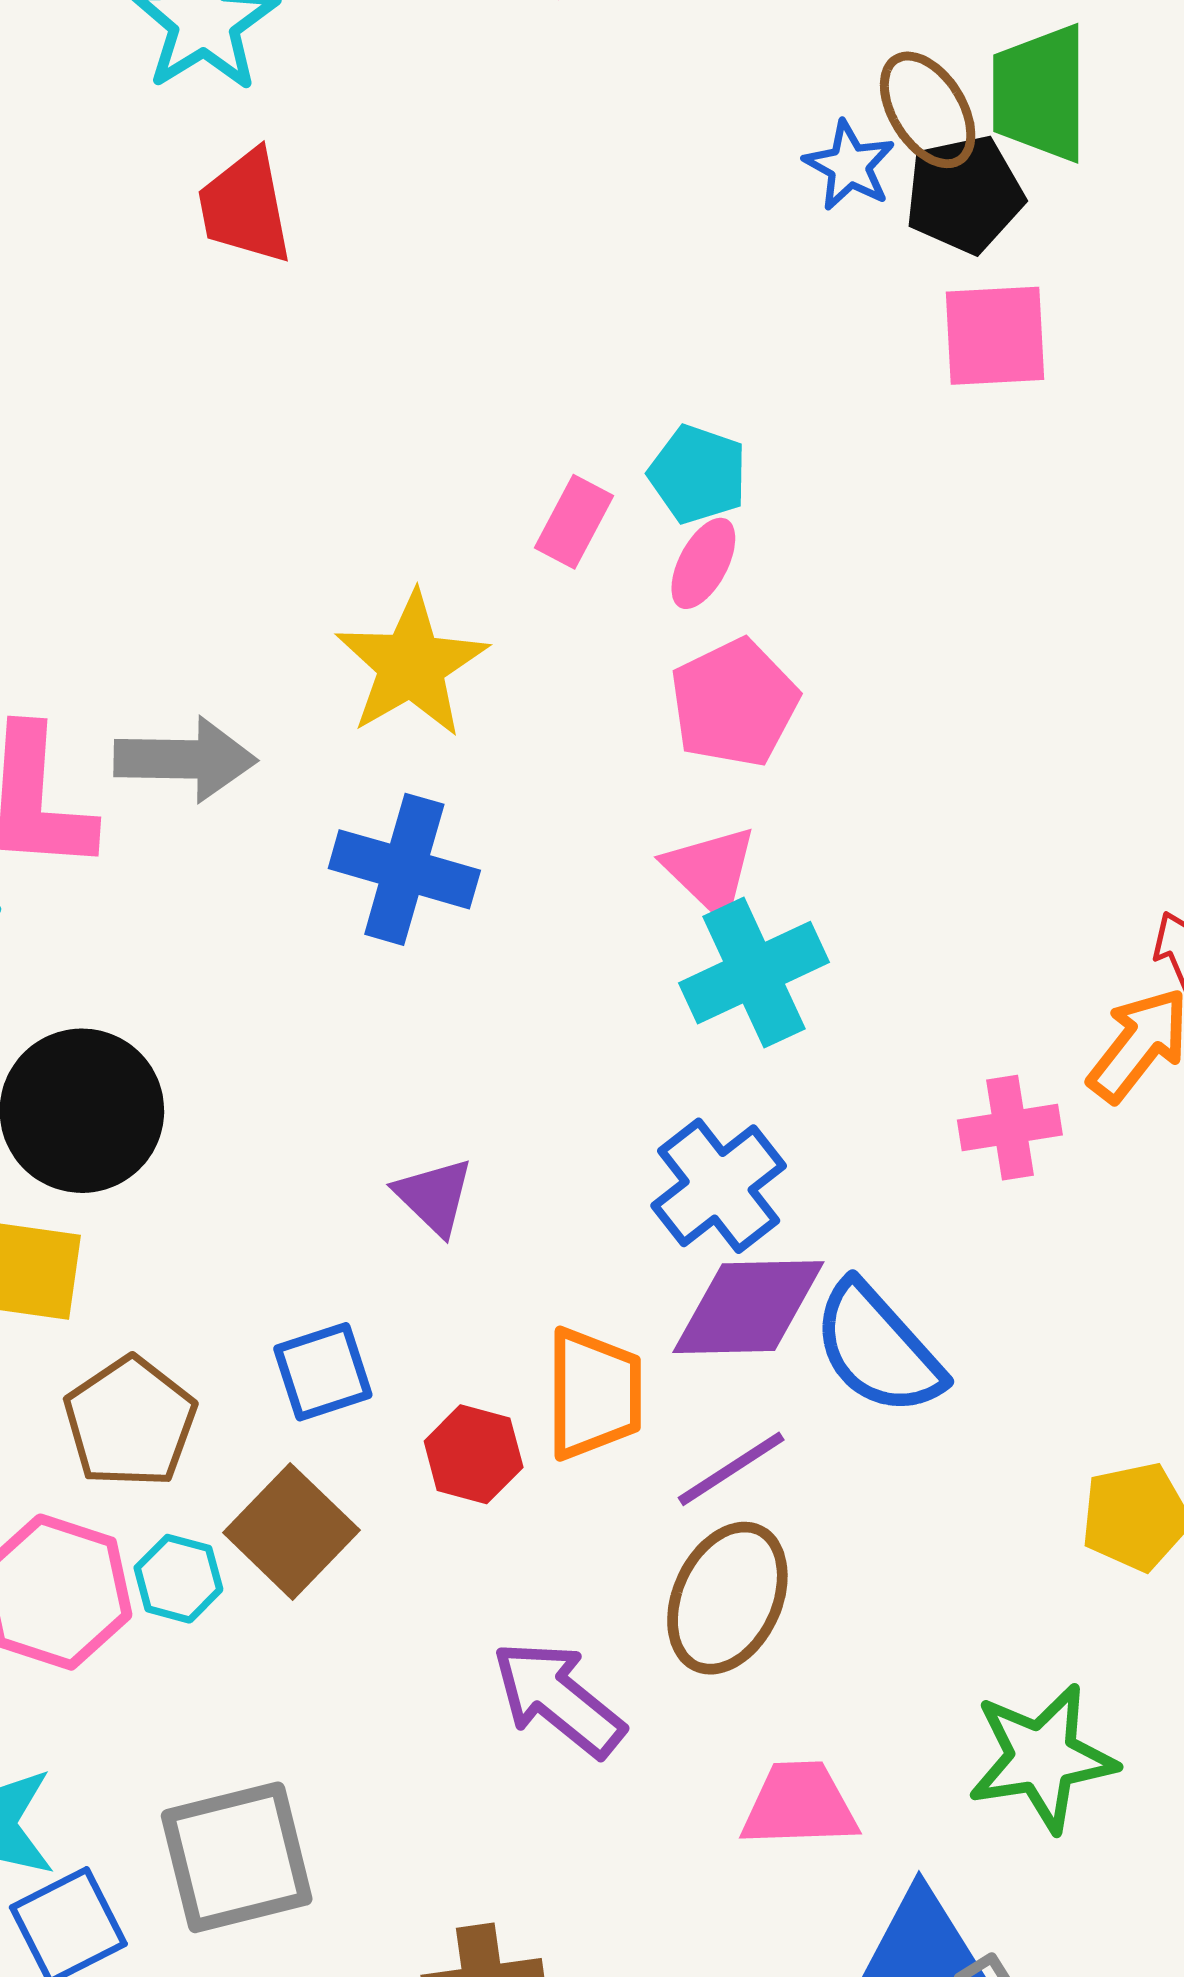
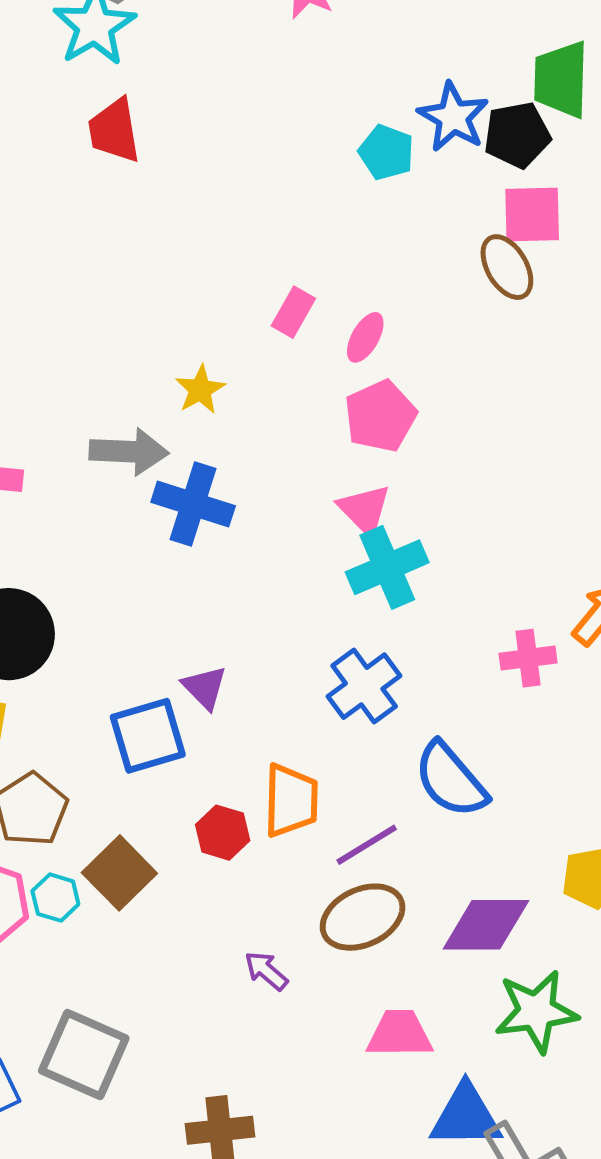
brown ellipse: (928, 110) -> (507, 267), moved
blue star: (849, 166) -> (453, 117), size x1.4
cyan pentagon: (698, 474) -> (386, 152), moved
yellow star: (411, 665) -> (200, 390), size x0.6
gray arrow: (185, 759) -> (129, 452), moved
purple diamond: (748, 1307) -> (486, 925), moved
blue square: (323, 1372) -> (148, 736), moved, size x1.4
brown ellipse: (727, 1598) -> (363, 917), turned 38
purple arrow: (558, 1699) -> (266, 971), size x0.6
gray square: (237, 1857) -> (84, 1054), turned 36

